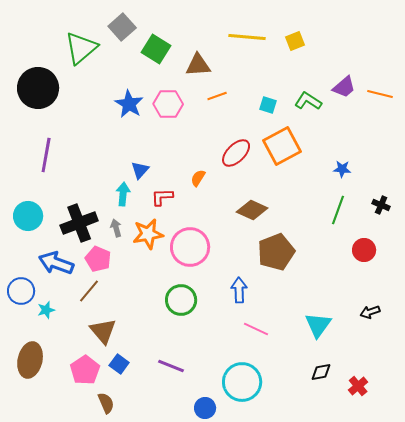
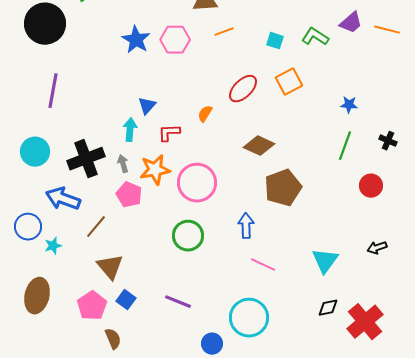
orange square: (282, 146) -> (289, 82), size x0.7
pink pentagon: (98, 259) -> (129, 195), moved
red cross: (358, 386) -> (365, 322), size x1.8

